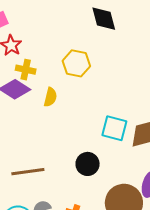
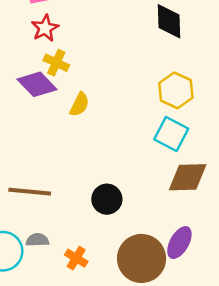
yellow hexagon: (76, 63) -> (176, 90), moved
cyan square: (114, 128) -> (171, 134), moved

